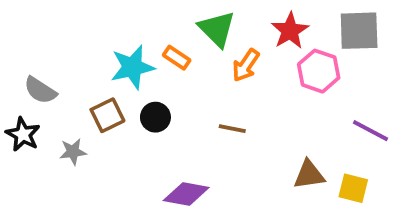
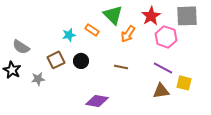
cyan star: (132, 67) -> (69, 35), size x0.6
purple line: (371, 131) -> (163, 68), moved
yellow square: (353, 188) -> (184, 83), moved

